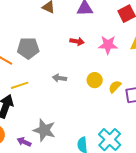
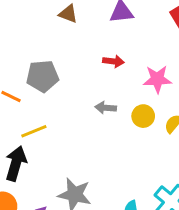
pink star: (108, 45) -> (157, 79), moved
gray arrow: (59, 78) -> (106, 108), moved

